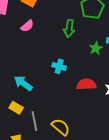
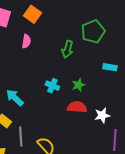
pink semicircle: (27, 26) -> (26, 41), turned -48
green star: (96, 48) -> (78, 85), moved

